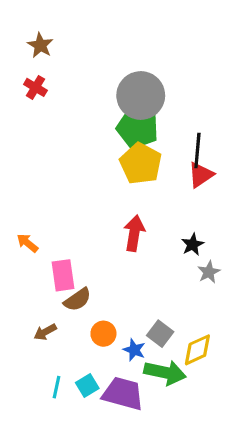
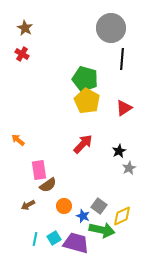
gray circle: (141, 95) -> (111, 28), moved
black line: (197, 151) -> (122, 59), moved
red arrow: (134, 233) -> (83, 144), turned 35
orange arrow: (27, 243) -> (18, 140), moved

